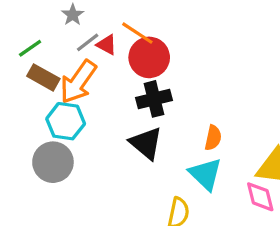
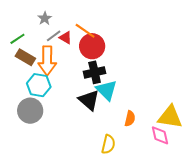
orange arrow: (78, 82) -> (47, 61), turned -36
orange semicircle: (213, 138) -> (130, 119), moved
cyan triangle: (205, 174) -> (107, 90), moved

